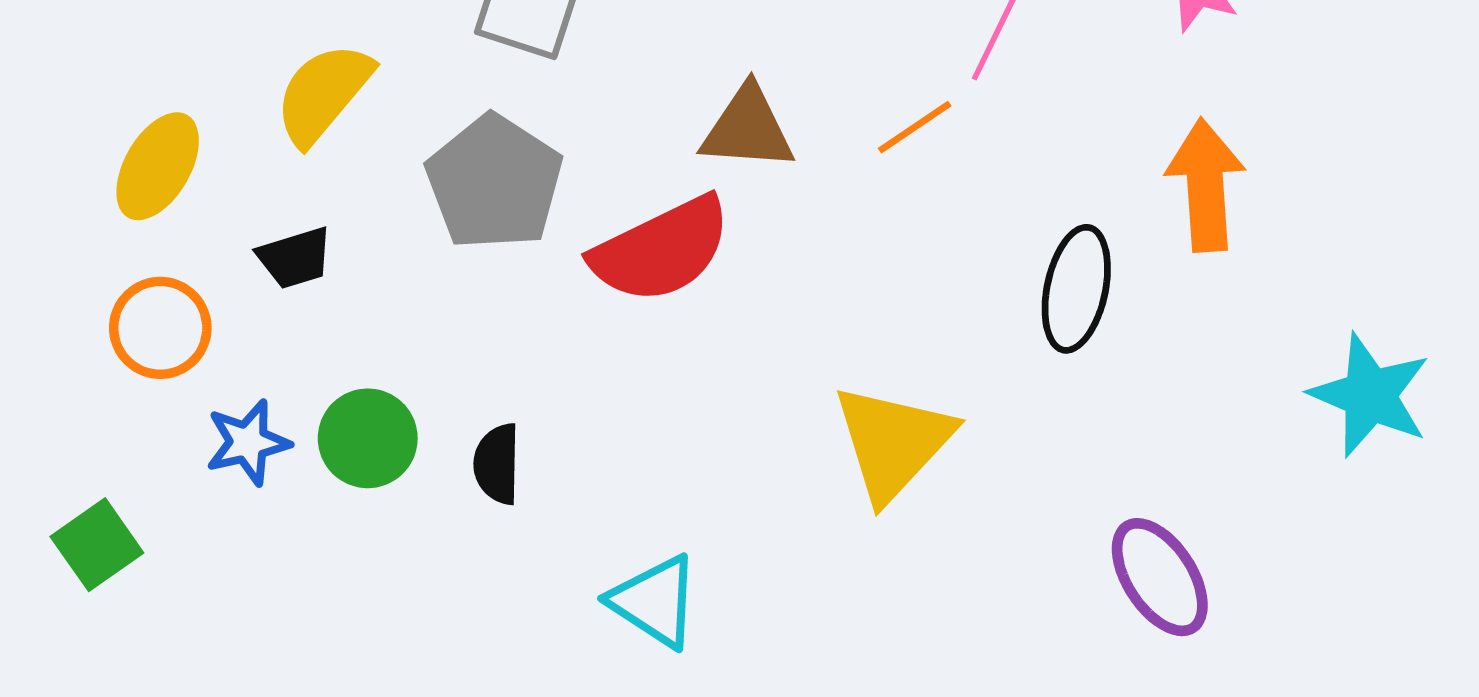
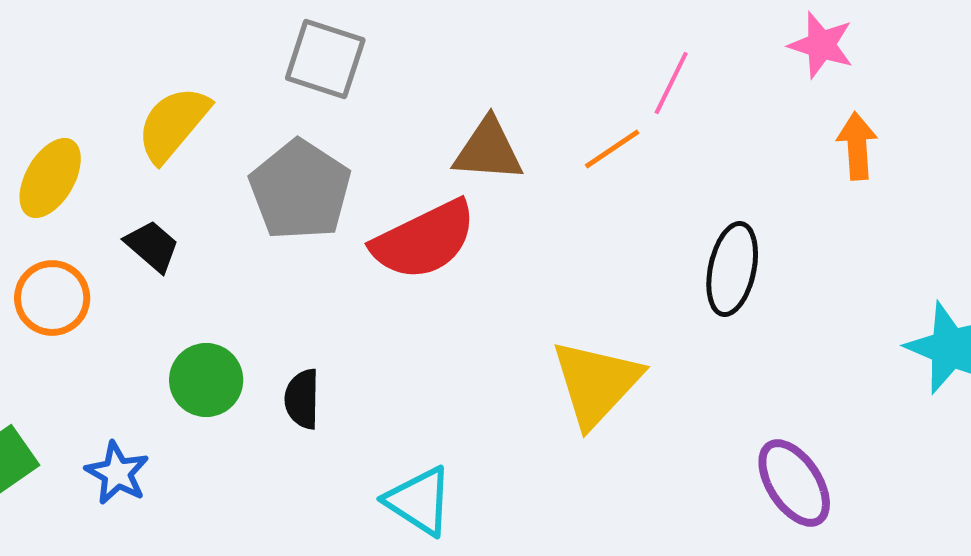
orange arrow: (1206, 185) -> (857, 146), moved, size x0.7
black trapezoid: (295, 258) -> (152, 246), turned -122
blue star: (248, 442) -> (117, 473), moved, turned -30

